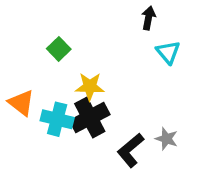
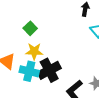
yellow star: (90, 87) -> (34, 51), moved

